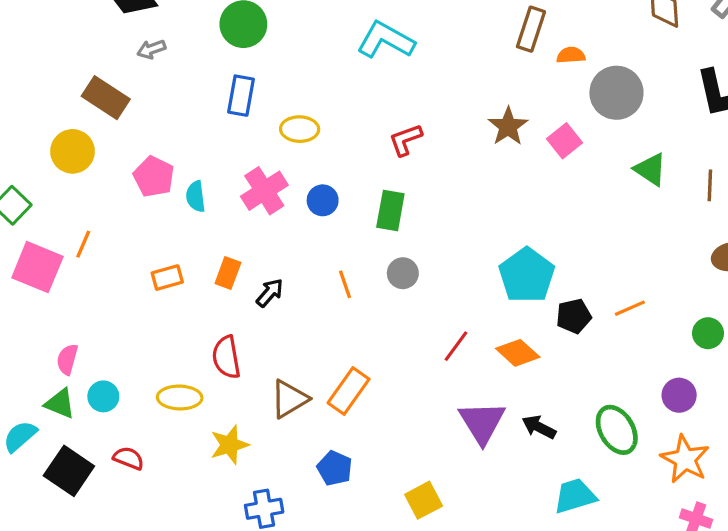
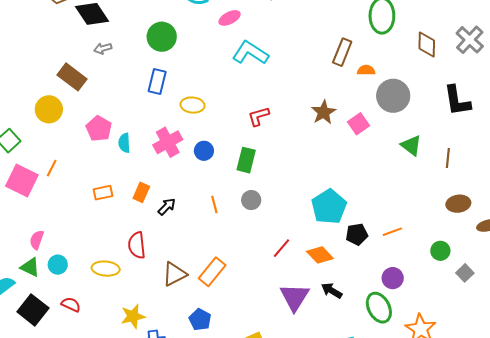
purple circle: (679, 395) -> (393, 278), moved
black arrow: (539, 427) -> (332, 291), moved
yellow star: (229, 445) -> (133, 316), moved

